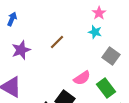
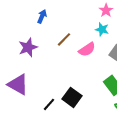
blue arrow: (12, 19) -> (42, 16), moved
pink semicircle: (82, 78) -> (87, 49), moved

